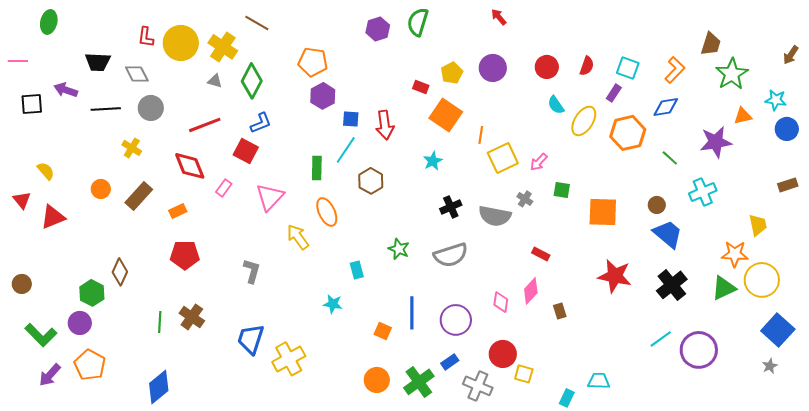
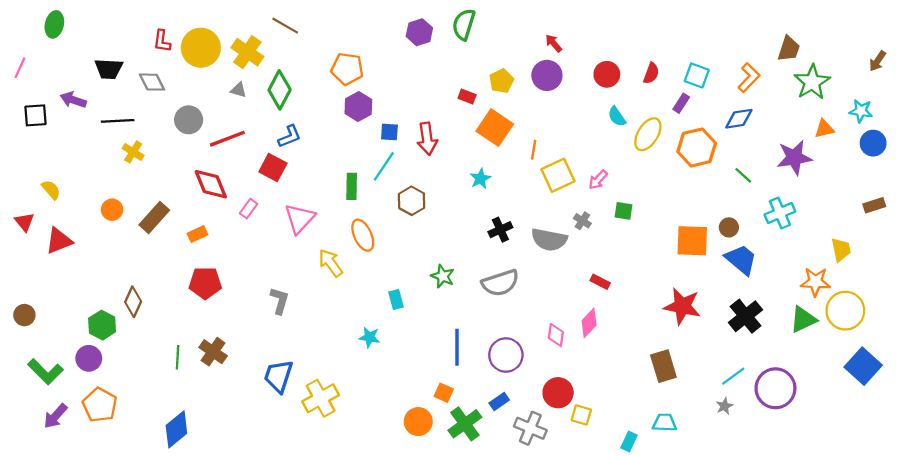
red arrow: (499, 17) -> (554, 43), moved
pink line: (18, 61) -> (20, 68), turned -66
gray circle: (151, 108) -> (189, 120), moved
yellow cross: (132, 148) -> (133, 152), moved
orange square: (603, 212) -> (692, 241), moved
brown rectangle: (560, 311) -> (663, 366), moved, size x1.8
orange square: (383, 331) -> (444, 393), moved
gray star: (770, 366) -> (724, 406), moved

